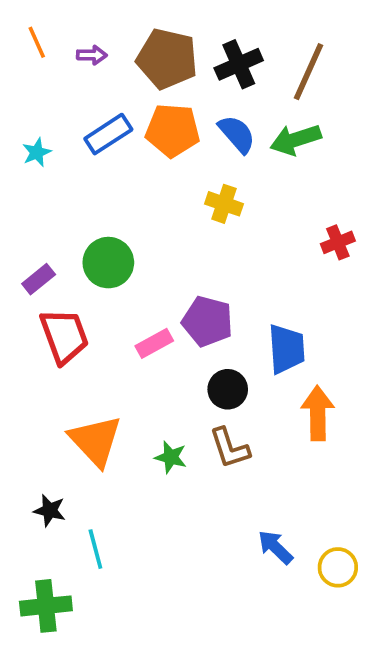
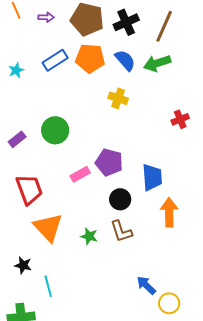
red trapezoid: (64, 336) -> (29, 189), moved
yellow circle: (338, 567) -> (169, 303), moved

